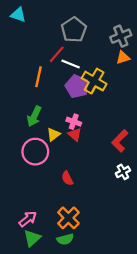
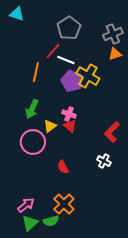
white cross: (123, 172) -> (104, 161), moved, turned -32
green semicircle: (65, 239) -> (51, 221), moved

